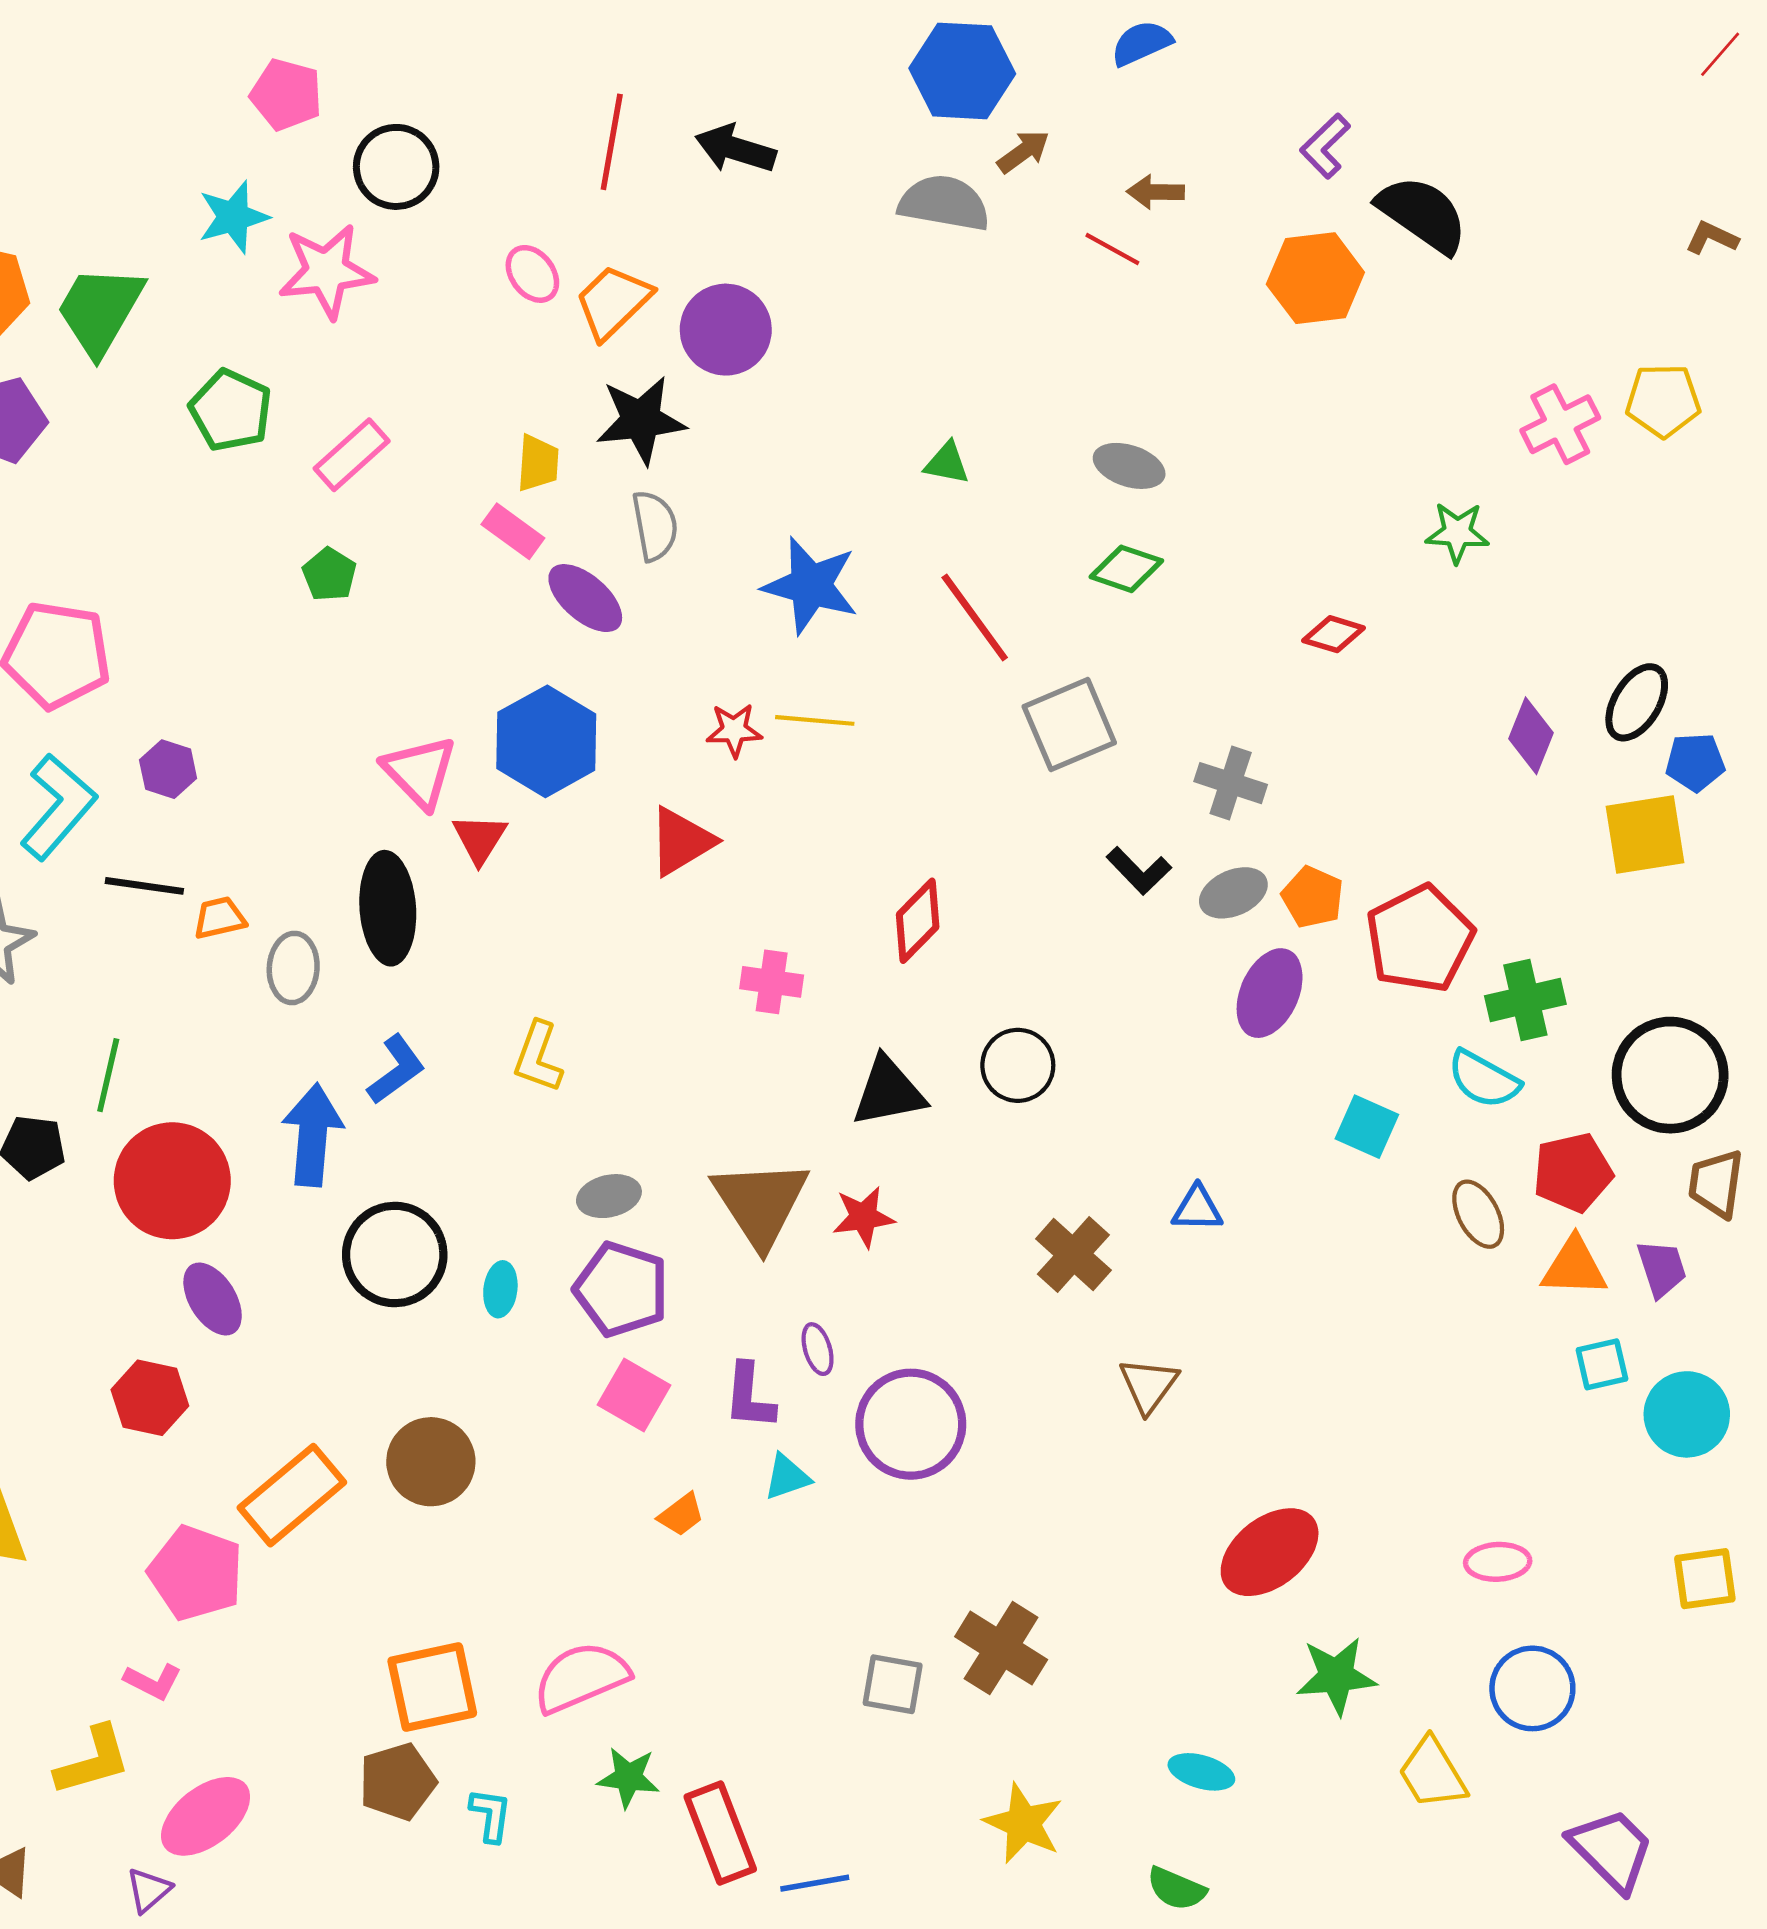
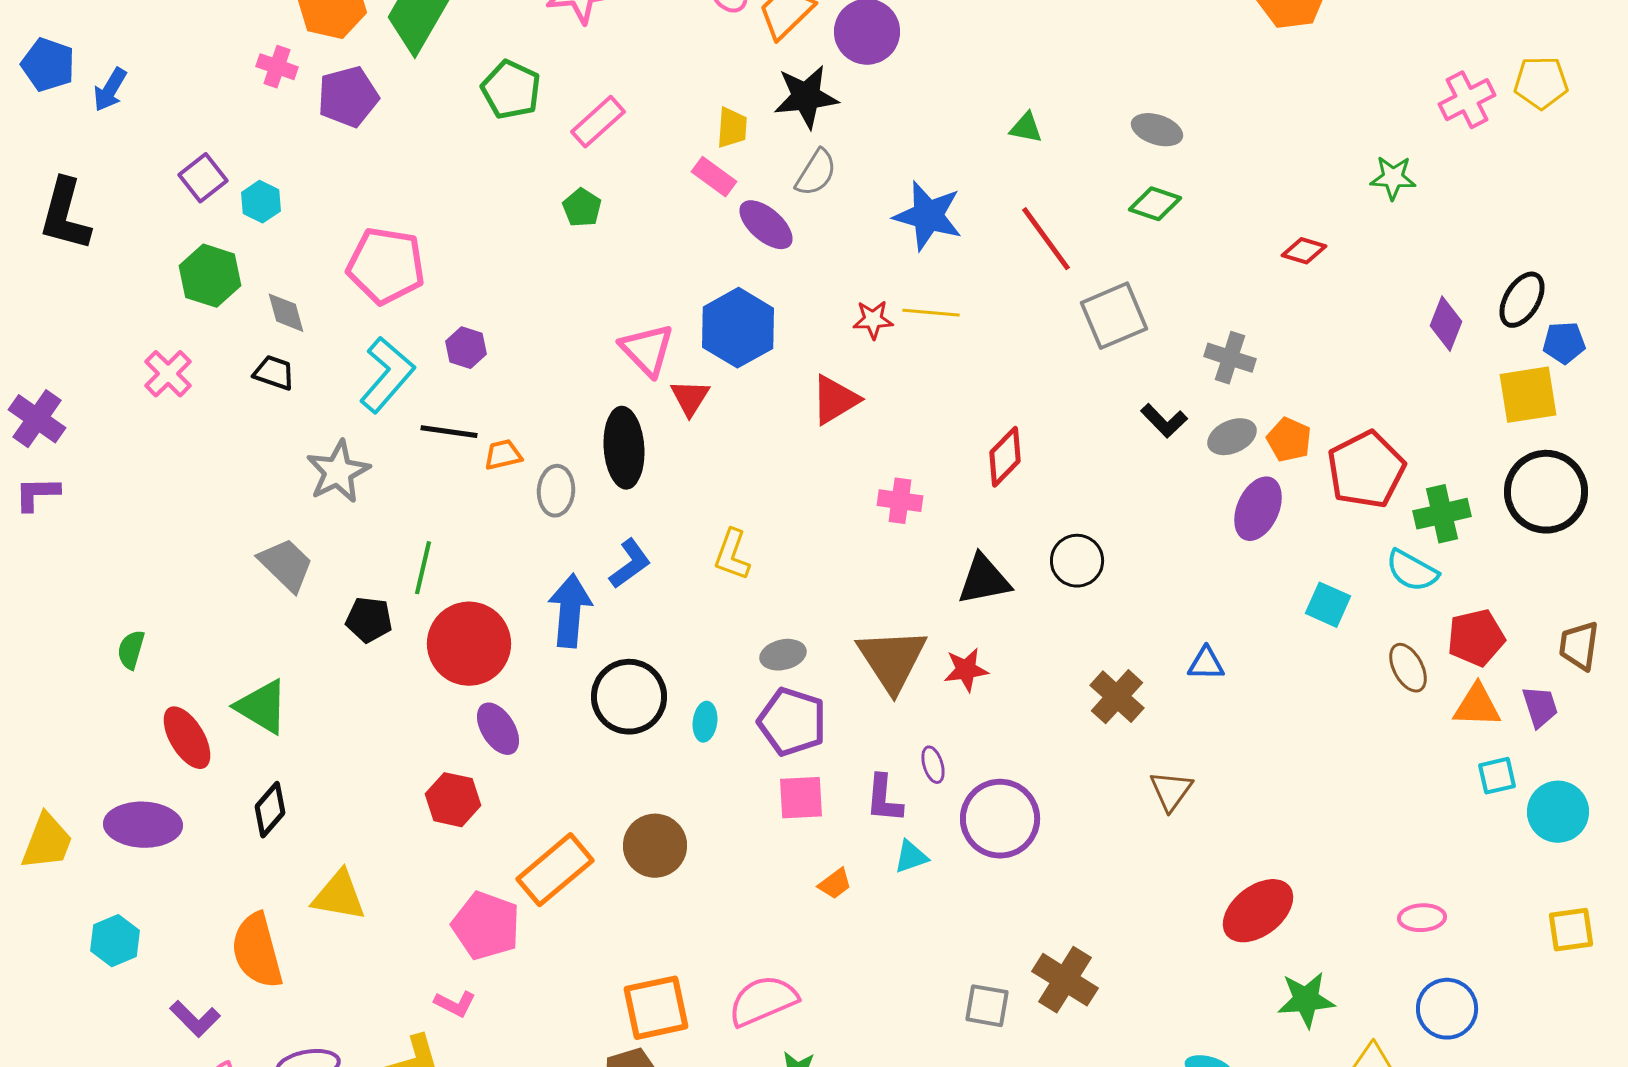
gray semicircle: (655, 526) -> (816, 173), turned 42
black circle: (1670, 1075) -> (1546, 492), moved
pink square: (634, 1395) -> (801, 798), turned -33

